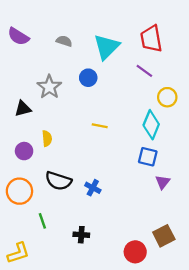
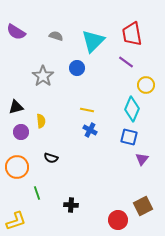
black triangle: (23, 109) -> (16, 107), moved
black semicircle: (58, 181) -> (51, 158), size x0.6
blue cross: (93, 188) -> (90, 130), moved

